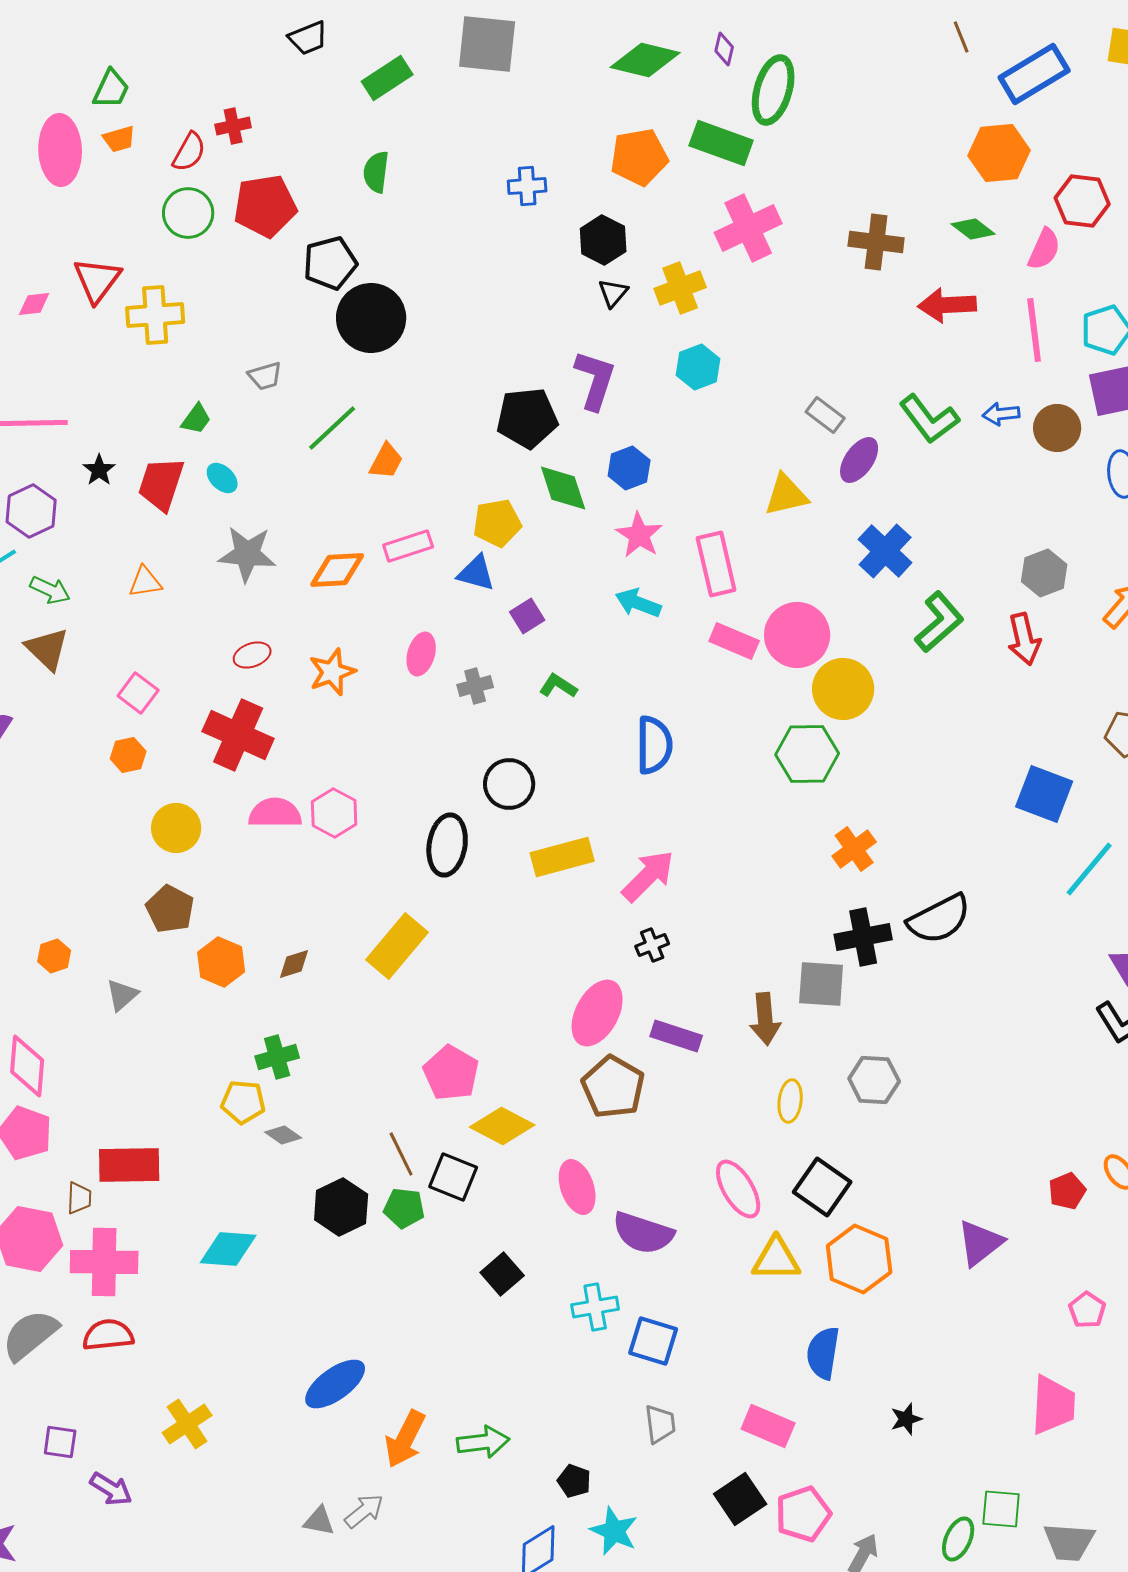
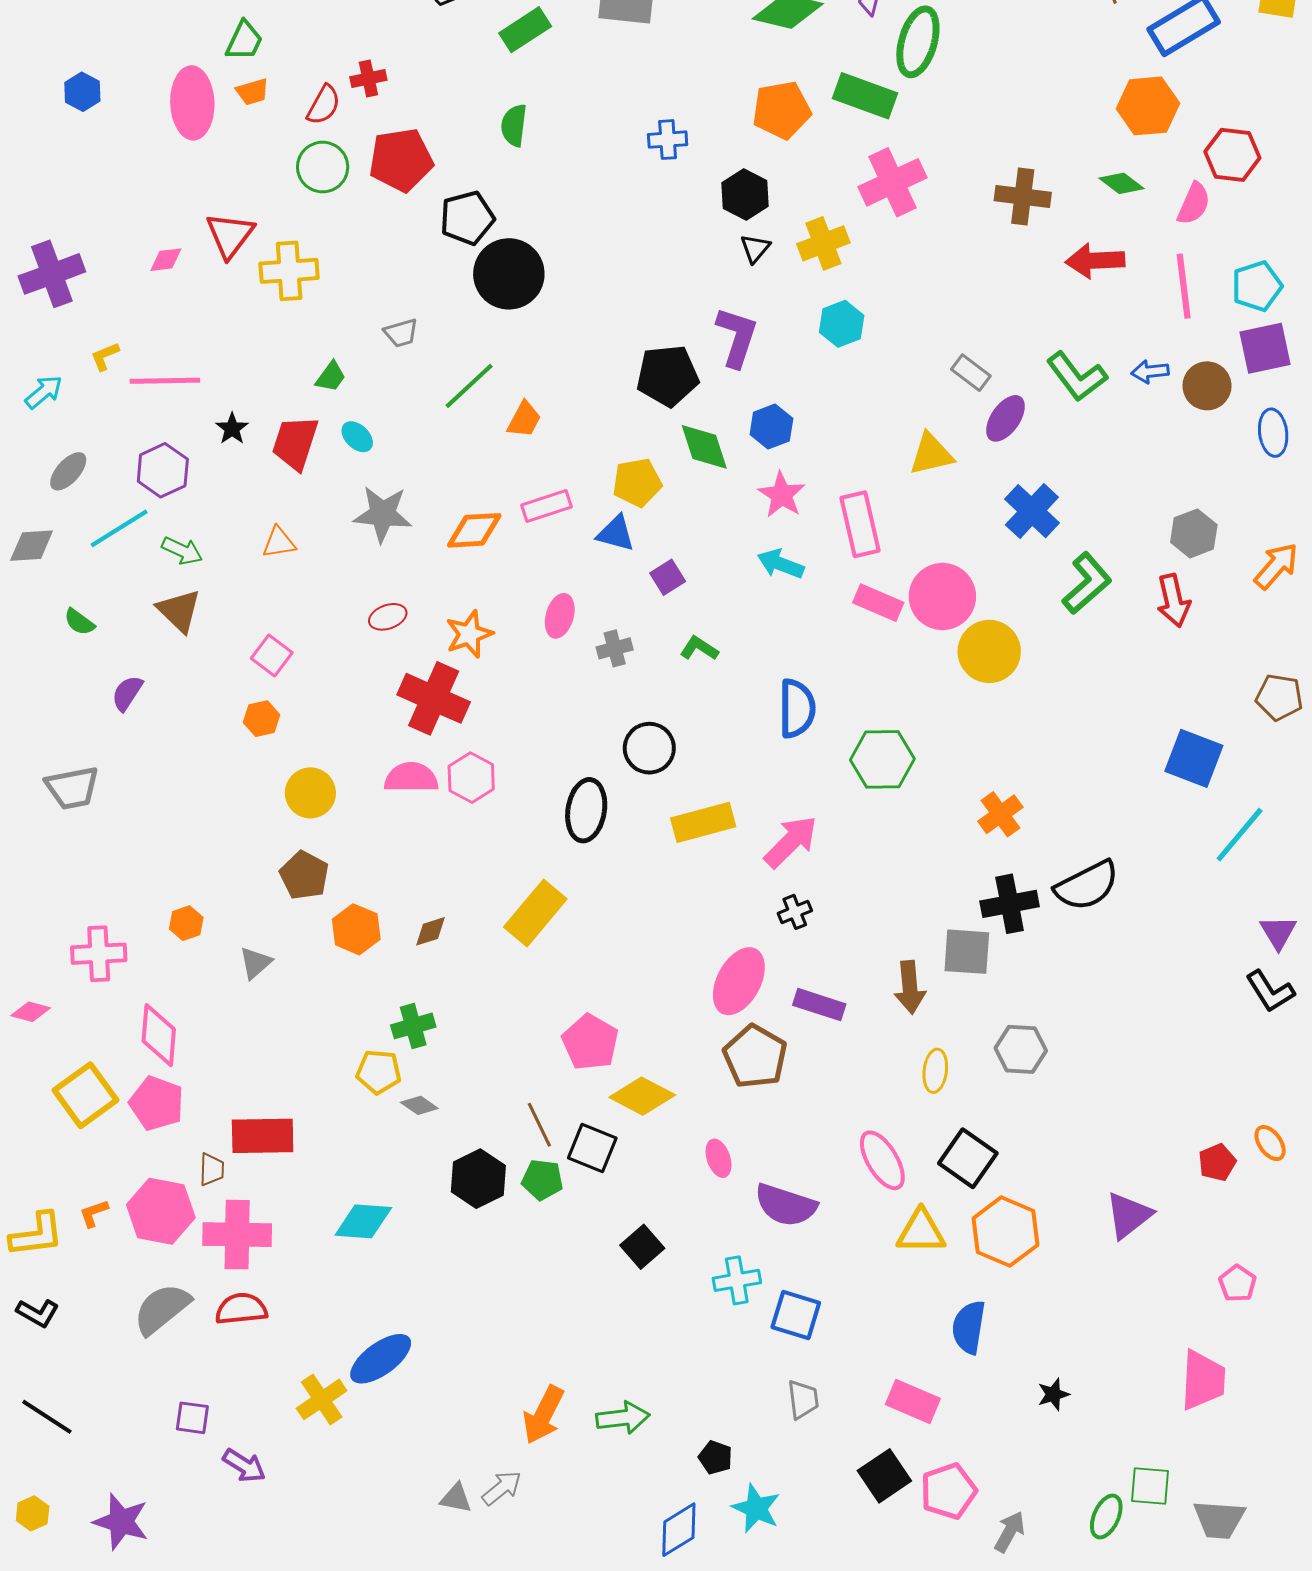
red cross: (238, 735) -> (434, 698), moved
green hexagon: (807, 754) -> (882, 759), moved
pink ellipse: (577, 1187) -> (718, 1158), size x0.7
blue ellipse: (335, 1384) -> (381, 1359), moved

